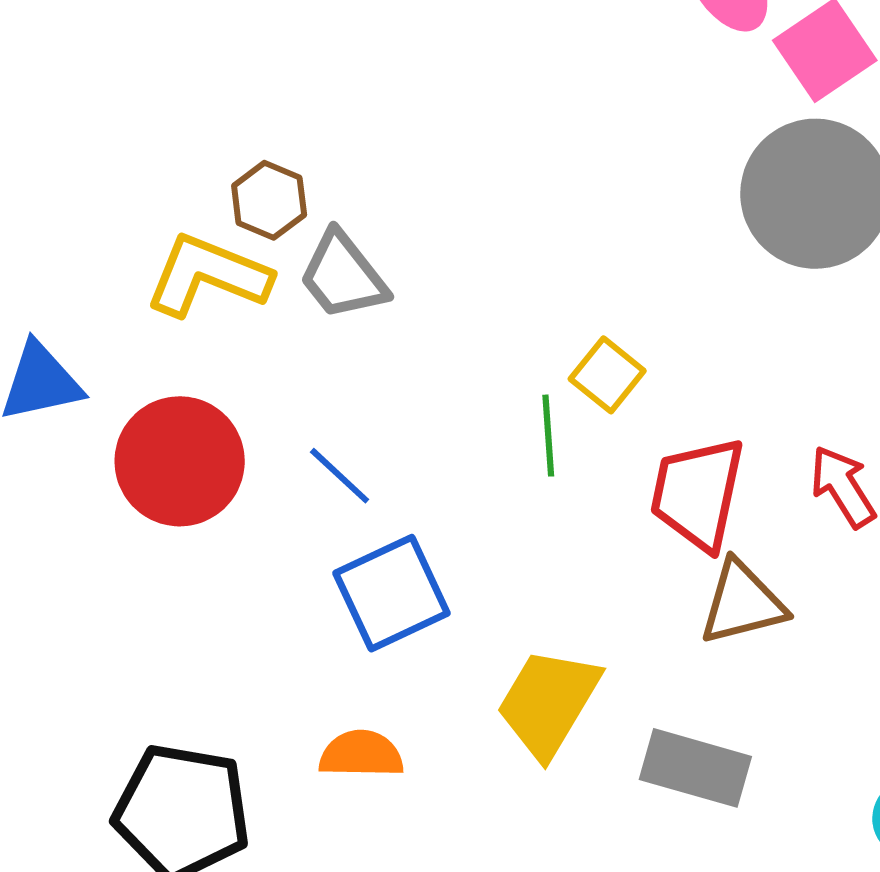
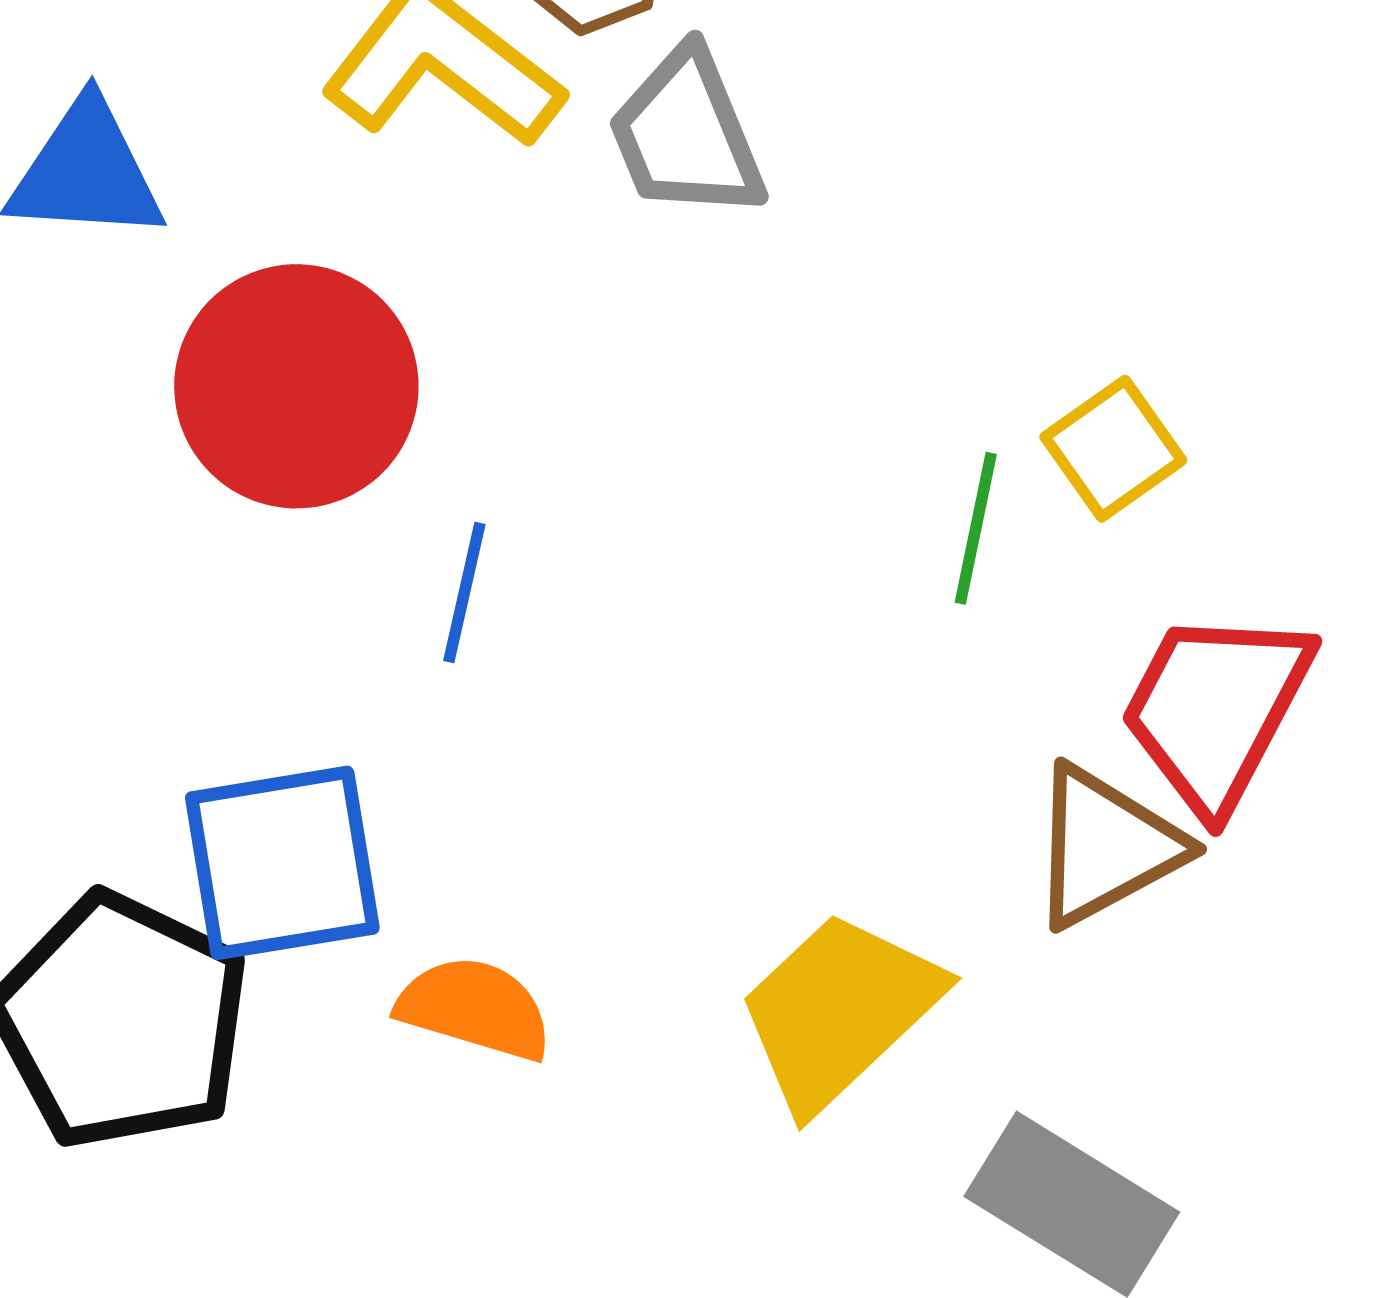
blue line: (340, 476) -> (464, 593), moved, turned 44
blue square: (392, 593) -> (282, 863), moved
brown triangle: (742, 603) -> (1106, 846), moved, turned -30

